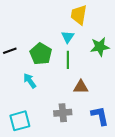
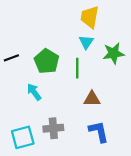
cyan triangle: (68, 37) -> (86, 42), moved
gray cross: (63, 113) -> (53, 128), moved
blue L-shape: (100, 116) -> (99, 132), moved

